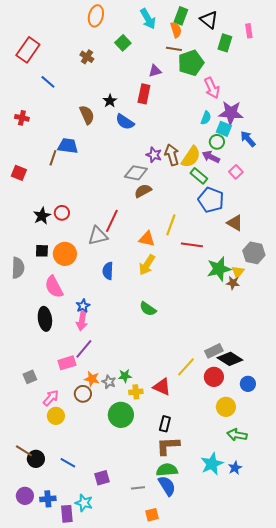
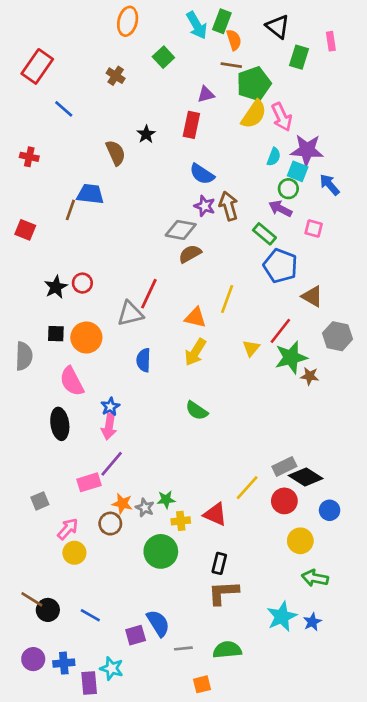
green rectangle: (181, 16) -> (222, 21), moved
blue semicircle: (125, 122) -> (202, 174), moved
yellow semicircle: (191, 157) -> (254, 114), moved
pink square: (236, 172) -> (314, 229), turned -32
red line: (192, 245) -> (280, 331), moved, turned -60
yellow triangle: (238, 272) -> (251, 348), moved
green semicircle: (167, 470) -> (227, 650), moved
blue semicircle: (167, 486) -> (158, 623), moved

